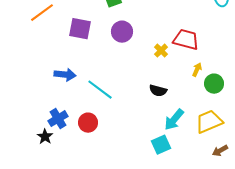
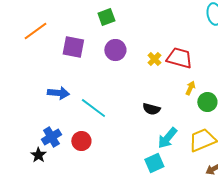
yellow cross: (161, 51) -> (154, 59), moved

